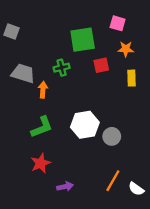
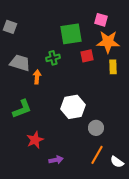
orange star: (126, 49) -> (108, 42), size x1.6
green L-shape: (42, 127) -> (22, 109), moved
gray circle: (112, 136) -> (96, 128), moved

